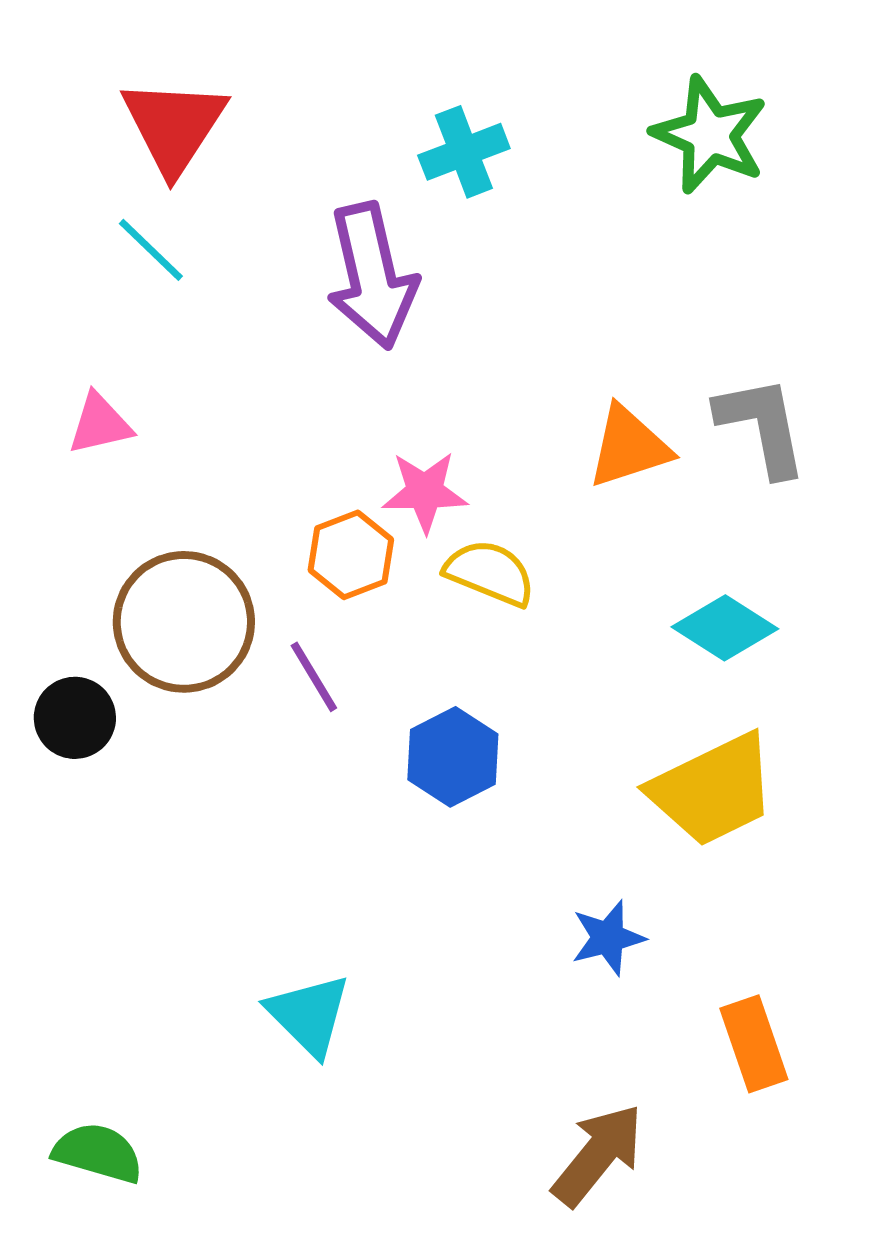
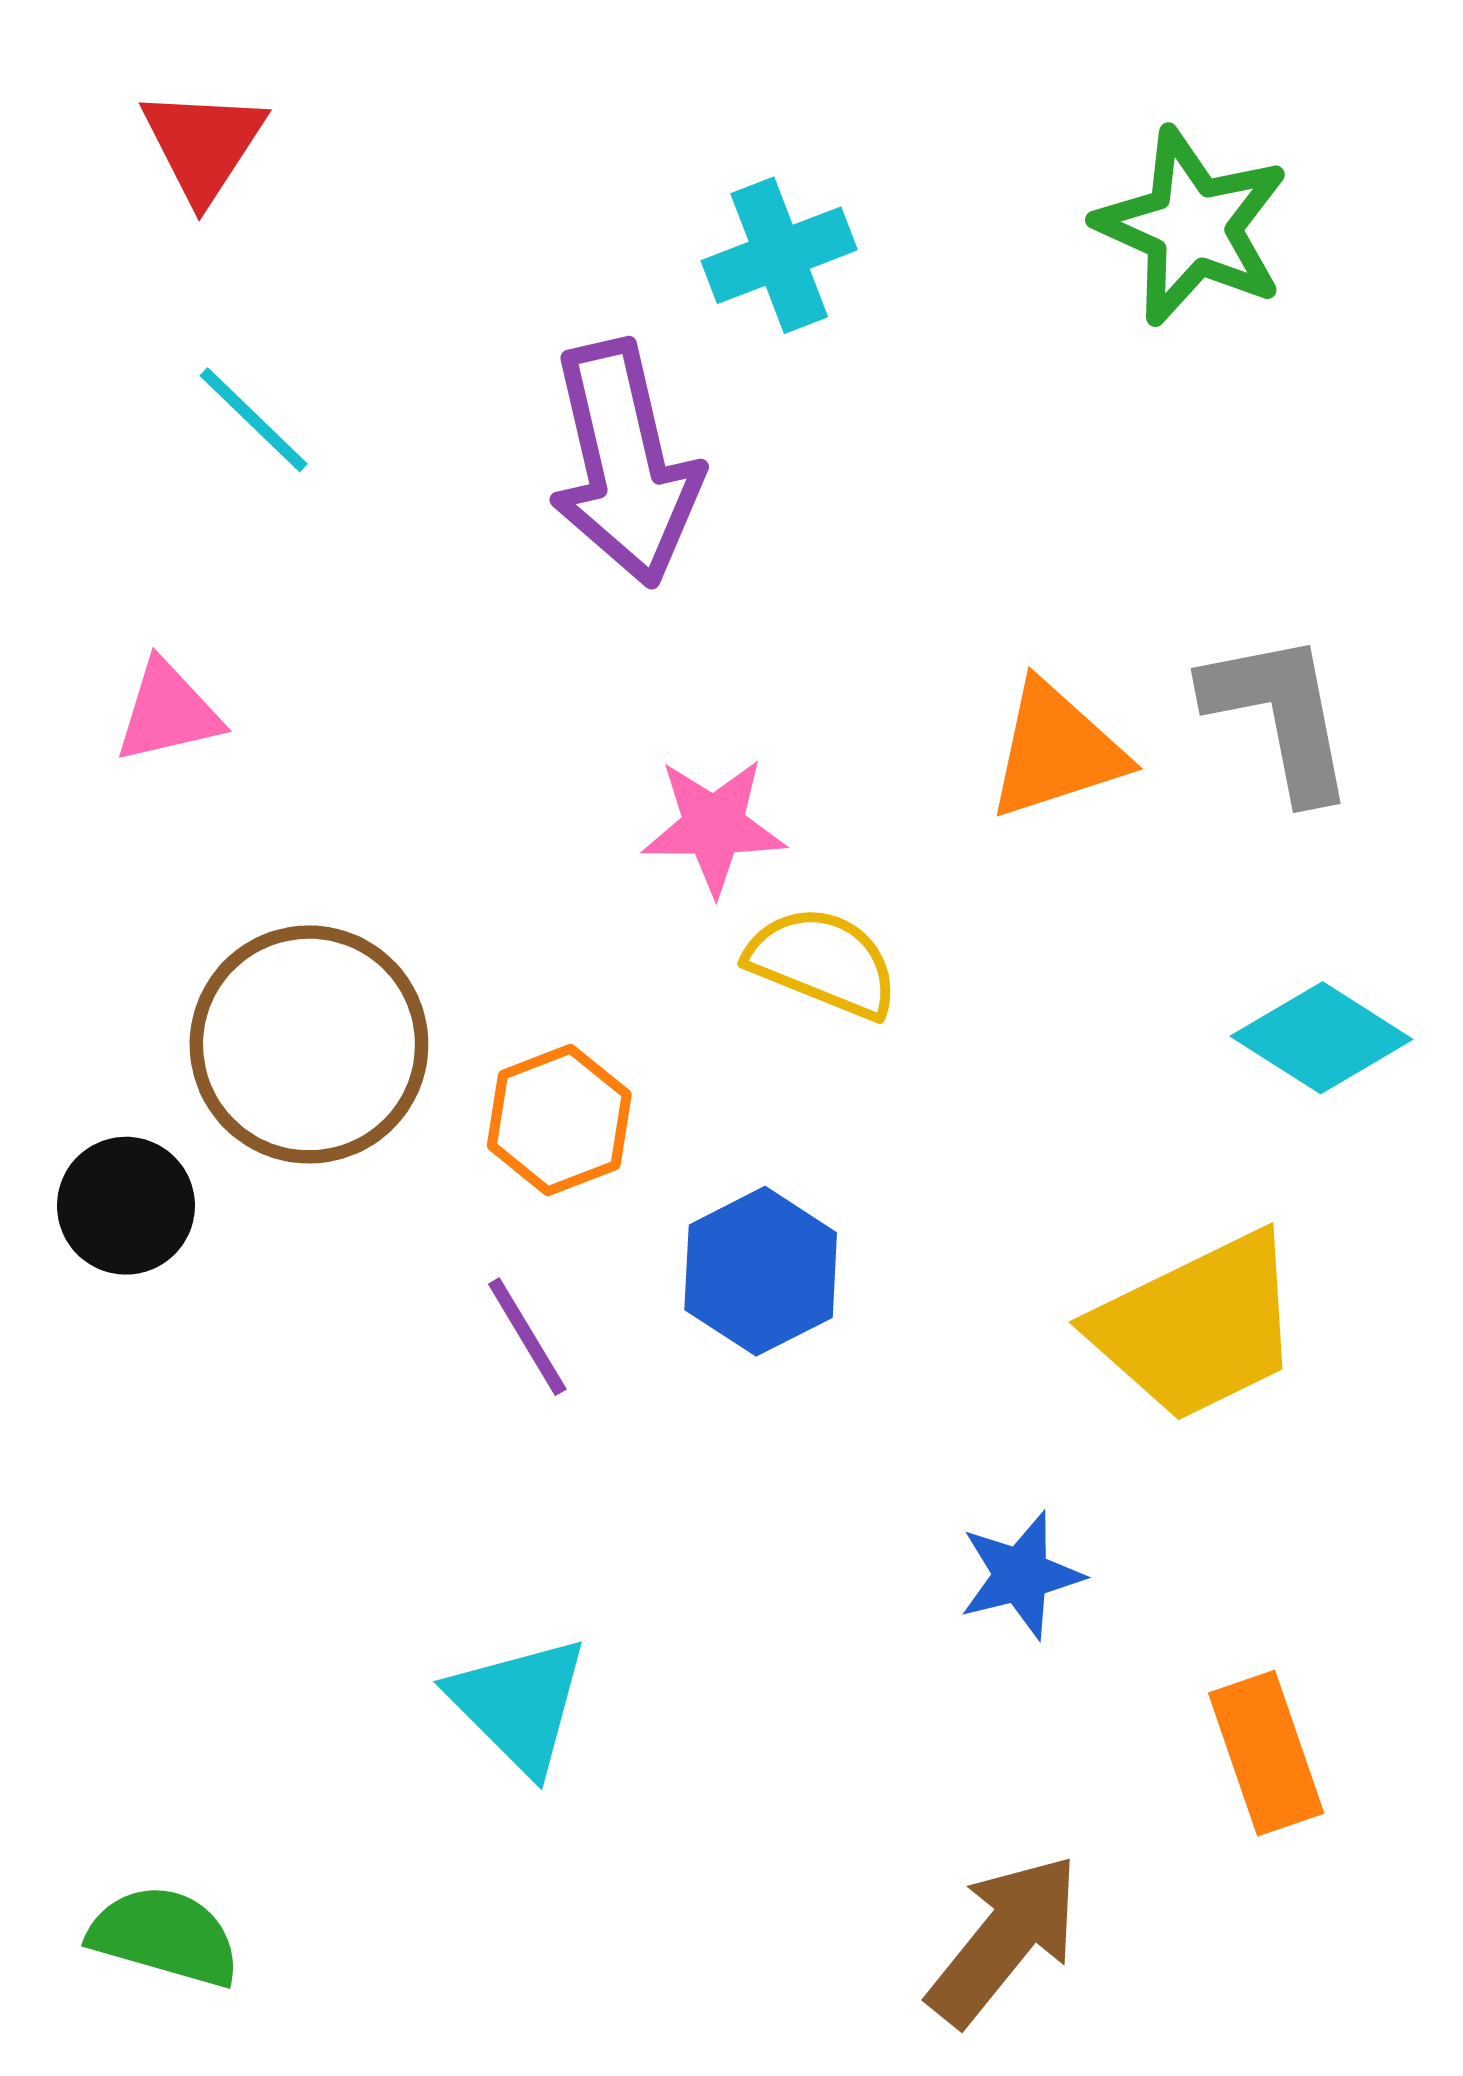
red triangle: (174, 126) -> (203, 144), moved, size x0.7
orange hexagon: (351, 555) -> (559, 1120), moved
cyan diamond: (725, 628) -> (1322, 1038), moved
purple line: (314, 677) -> (527, 1337), moved

